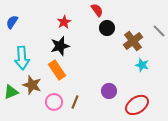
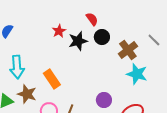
black star: (60, 46) -> (78, 41), moved
cyan star: (142, 65) -> (137, 74), size x1.5

